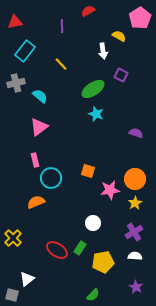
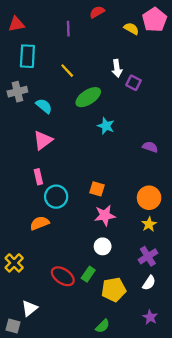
yellow semicircle: (119, 36) -> (131, 29), moved
cyan rectangle: (25, 51) -> (27, 56), turned -35
white arrow: (103, 51) -> (117, 68), moved
green ellipse: (93, 89) -> (88, 97), moved
pink star: (110, 190) -> (105, 215), moved
white semicircle: (135, 256) -> (149, 283), turned 120

